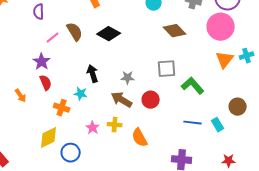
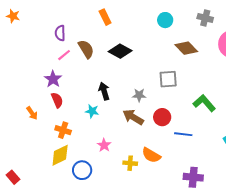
purple semicircle: (39, 12) -> (60, 33), moved
gray square: (167, 69) -> (168, 79), moved
orange cross: (62, 108) -> (63, 130), moved
blue line: (193, 123) -> (183, 134), moved
yellow cross: (115, 125) -> (130, 163), moved
orange semicircle: (140, 138) -> (151, 155), turned -30

